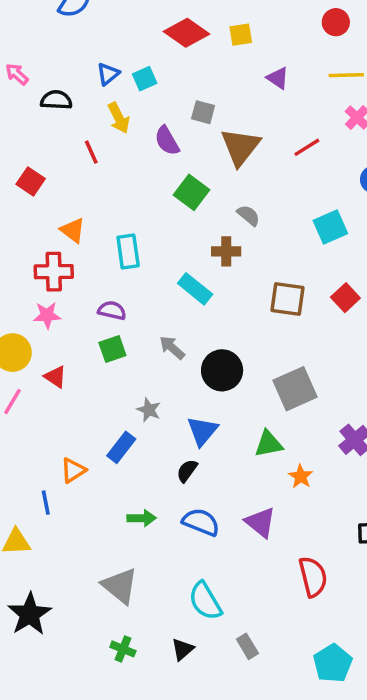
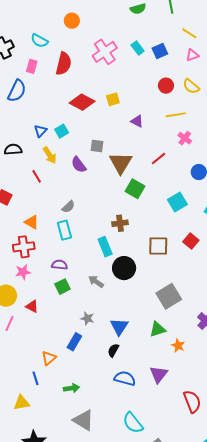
green square: (191, 192) -> (135, 189), moved
gray semicircle: (248, 215) -> (68, 207), moved, turned 104
cyan rectangle: (195, 289) -> (105, 247), turned 36
black circle: (222, 370) -> (124, 268), moved
green arrow: (142, 518) -> (71, 388), moved
purple triangle: (261, 522) -> (159, 374), turned 36

